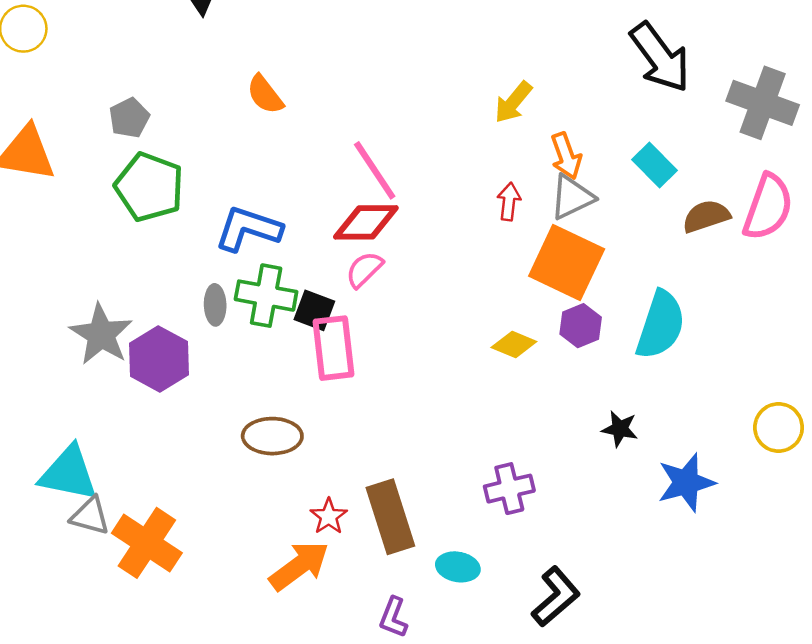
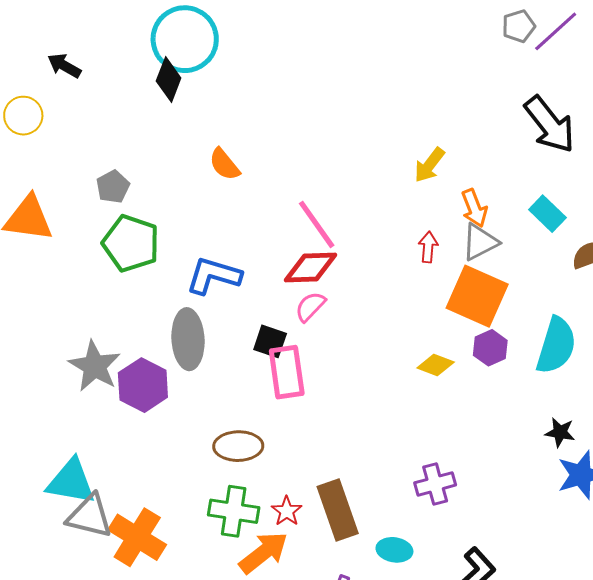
green cross: (266, 296) -> (234, 511), moved
gray ellipse: (215, 305) -> (188, 339), size x1.8
black star: (620, 429) -> (560, 432), moved
gray triangle: (90, 516) -> (90, 516), size x1.4

